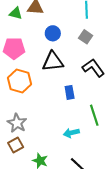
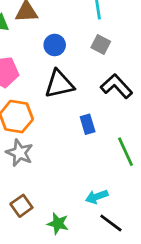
gray star: (17, 123) -> (20, 153), moved
cyan arrow: (71, 133) -> (97, 197), moved

